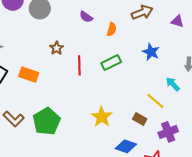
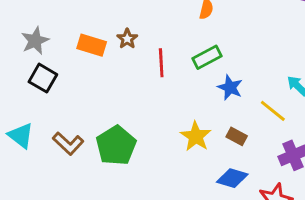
blue star: (151, 52) -> (230, 87), moved
orange rectangle: (29, 75) -> (92, 45), moved
brown rectangle: (140, 119) -> (237, 136), moved

